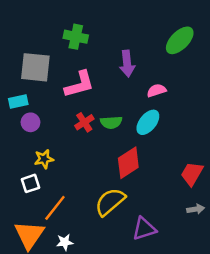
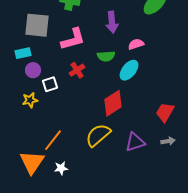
green semicircle: (111, 122) -> (106, 56), moved
yellow star: (44, 159) -> (30, 100), moved
white square: (30, 183) -> (50, 84), moved
purple triangle: (144, 229) -> (135, 142), moved

